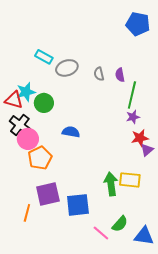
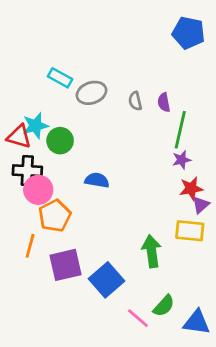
black cross: (20, 125) -> (27, 171), turned -35
yellow rectangle: (130, 180) -> (190, 231), moved
blue square: (78, 205) -> (106, 280), turned -35
orange line: (27, 213) -> (30, 246), moved

